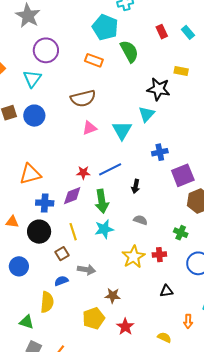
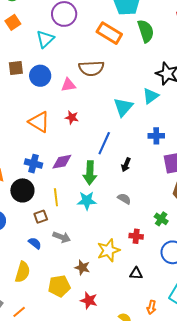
orange rectangle: (94, 60) -> (109, 33), size x1.4
pink triangle: (90, 128) -> (68, 85), moved
blue line: (110, 169) -> (104, 143), turned -50
red star: (83, 173) -> (72, 117), moved
orange triangle: (30, 174) -> (39, 122), moved, turned 35
yellow star: (133, 257) -> (108, 250), moved
blue semicircle: (61, 281) -> (35, 243), turned 48
yellow semicircle: (47, 302) -> (23, 272), moved
red star: (125, 327) -> (89, 300), turned -30

